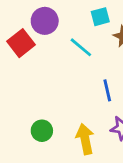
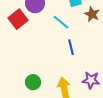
blue line: (107, 90) -> (71, 47), moved

